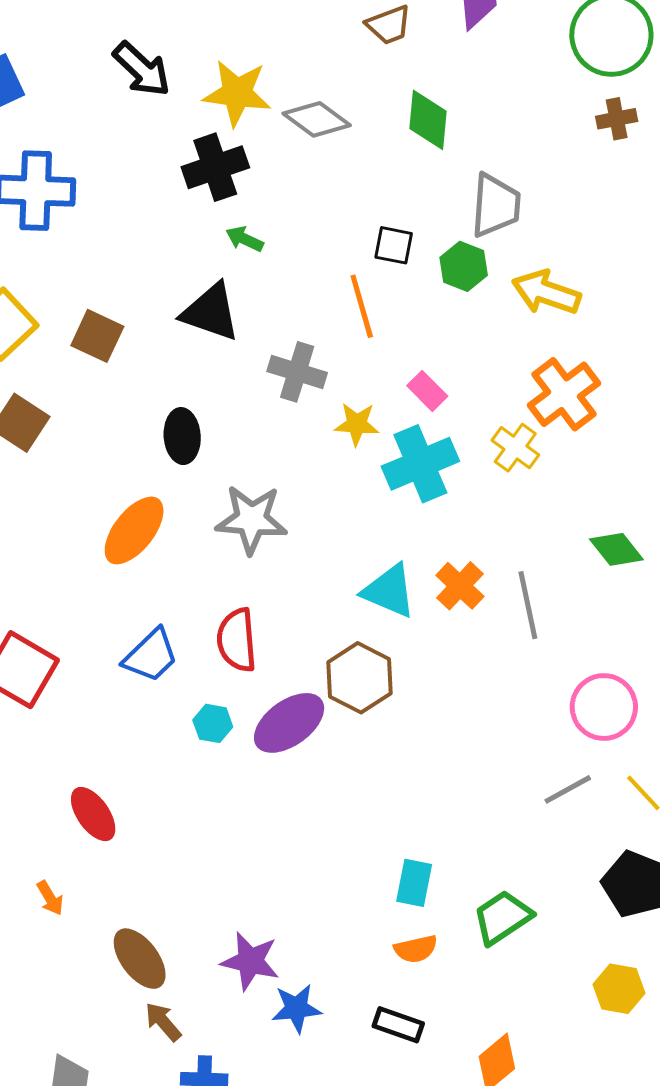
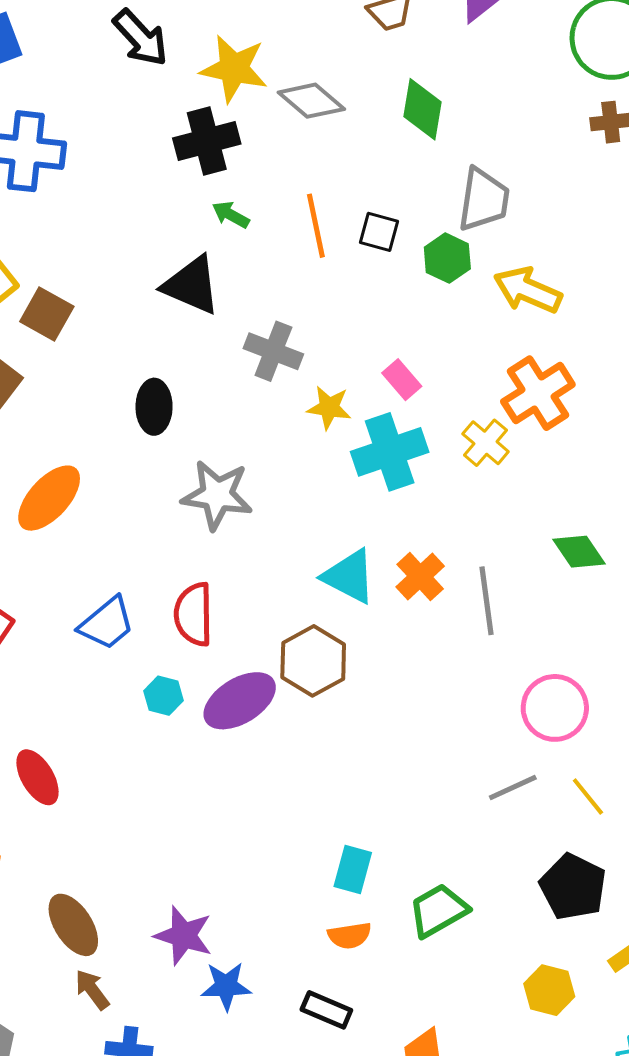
orange line: (362, 306) -> (316, 226), moved
brown square: (97, 336) -> (47, 314), moved
orange ellipse: (134, 530) -> (49, 498), moved

